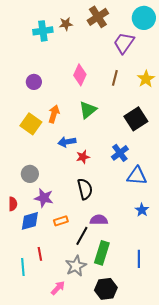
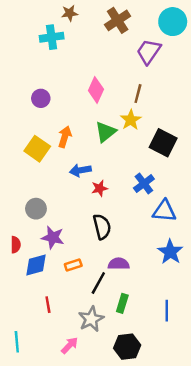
brown star: (66, 24) -> (70, 13), moved
yellow star: (146, 79) -> (131, 120), moved
black square: (136, 119) -> (163, 143), turned -30
blue star: (142, 210) -> (170, 252), size x1.5
green rectangle: (102, 253) -> (122, 303), size x0.7
cyan line: (23, 267) -> (17, 342), moved

